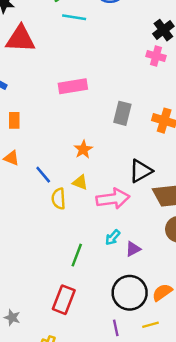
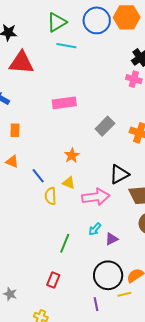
gray rectangle: (122, 113) -> (105, 126), turned 30
red rectangle: (64, 300) -> (53, 280), size x0.7
yellow line: (151, 325) -> (124, 294), moved

